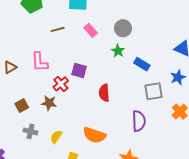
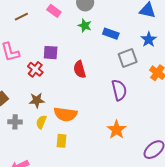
brown star: (49, 103) -> (37, 100), moved
orange semicircle: (94, 135) -> (65, 114), moved

